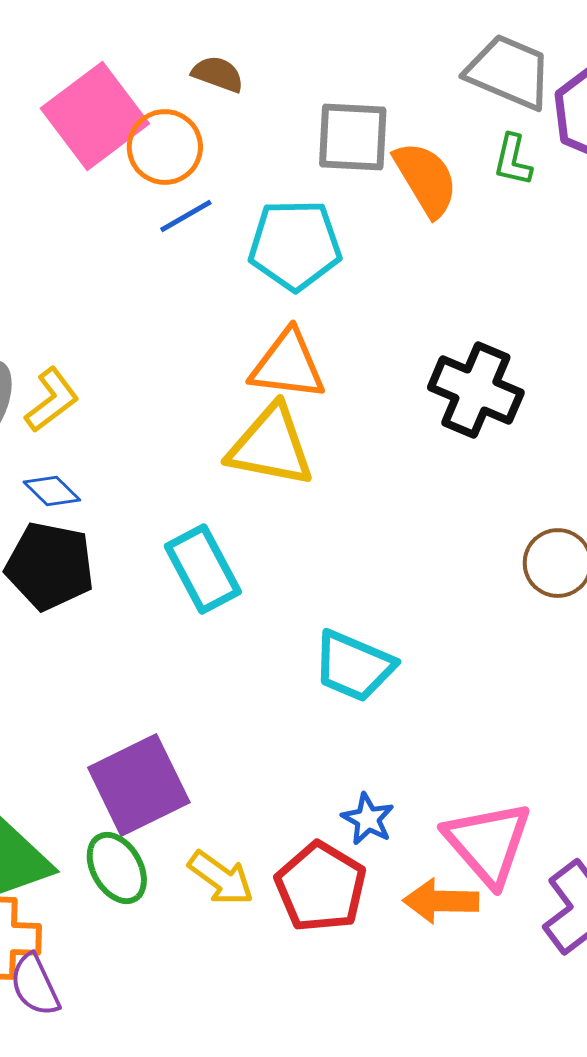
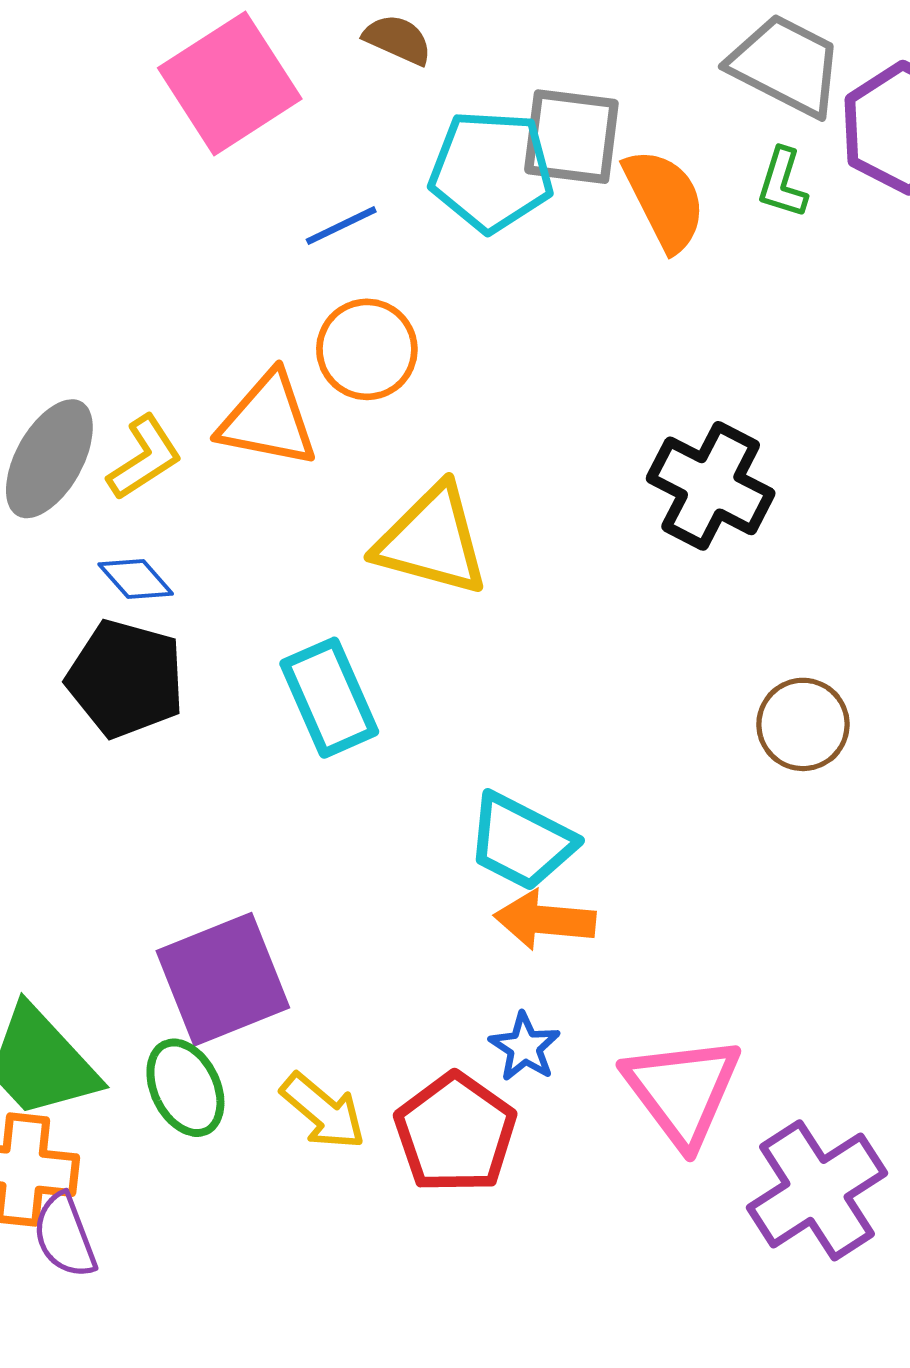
orange circle: (165, 147) -> (367, 349), moved
cyan pentagon: (295, 245) -> (491, 171), moved
orange triangle: (288, 365) -> (268, 420), moved
orange arrow: (441, 901) -> (545, 920), moved

